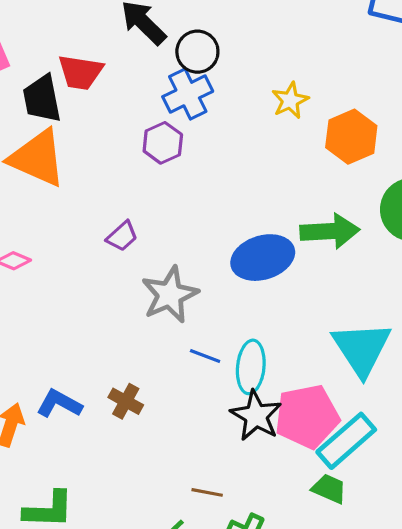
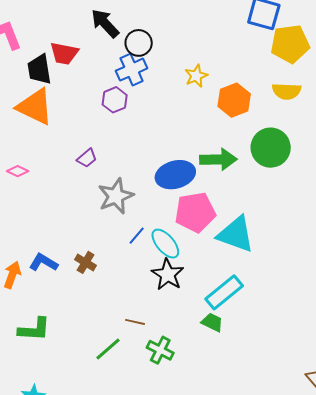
cyan triangle: (362, 349) -> (236, 234), turned -39
blue line: (205, 356) -> (137, 236), turned -72
cyan ellipse: (251, 367) -> (165, 244), turned -48
pink pentagon: (307, 416) -> (195, 212), moved

